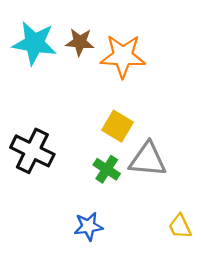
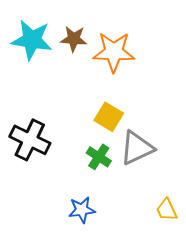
gray triangle: (148, 160) -> (137, 148), turned -30

